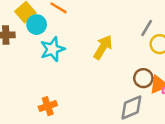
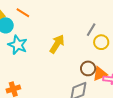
cyan star: (52, 49) -> (18, 45), turned -30

